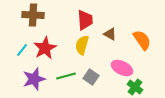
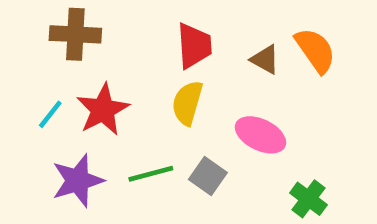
brown triangle: (110, 34) -> (265, 59), moved
orange semicircle: (142, 40) -> (315, 50), moved
pink ellipse: (122, 68) -> (260, 135), moved

